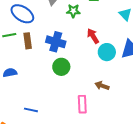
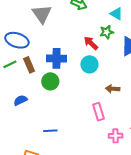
green star: (73, 11) -> (107, 32), moved
cyan circle: (107, 52) -> (89, 64), moved
green circle: (61, 67) -> (50, 81), moved

